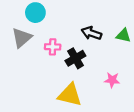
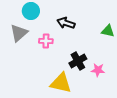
black arrow: (91, 33) -> (66, 23), moved
black cross: (75, 58) -> (78, 61), moved

